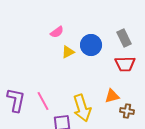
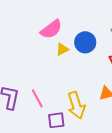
pink semicircle: (57, 32) -> (51, 29), size x1.6

